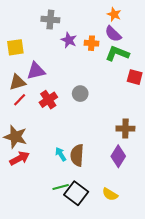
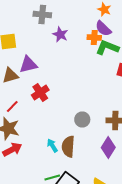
orange cross: (91, 43) -> (94, 38), moved
gray circle: (80, 94) -> (82, 120), moved
red line: (20, 100) -> (12, 106), moved

